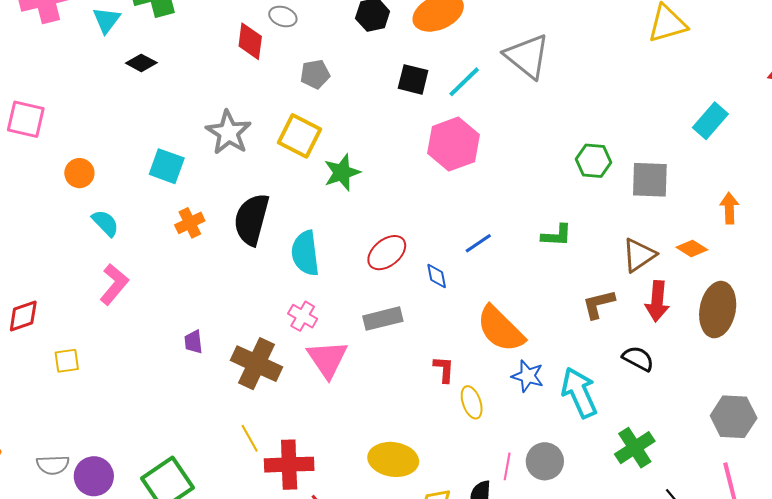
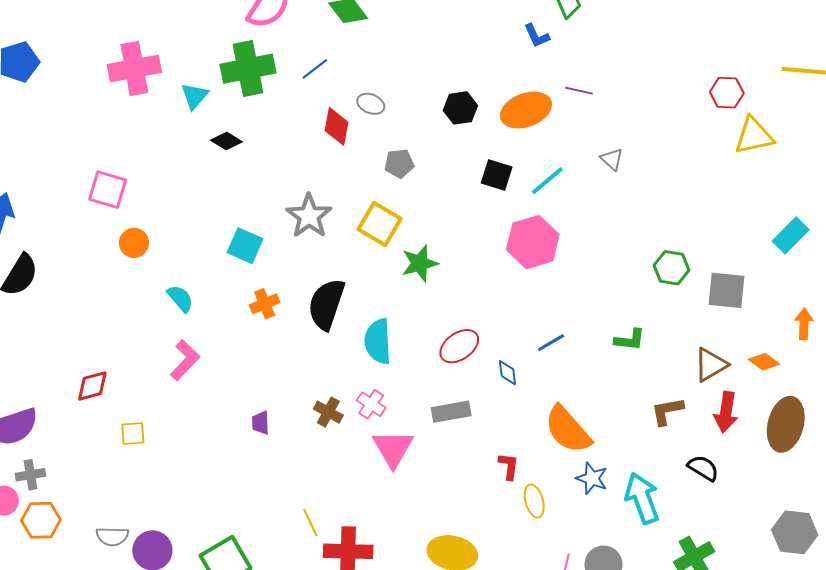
gray triangle: (527, 56) -> (612, 159), size x0.5
orange circle: (79, 173) -> (134, 243), moved
brown cross: (256, 364) -> (328, 412), moved, size x0.6

